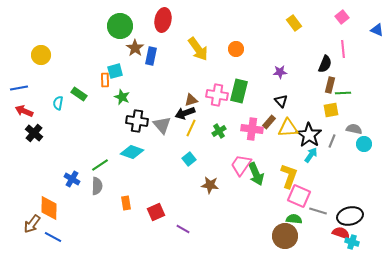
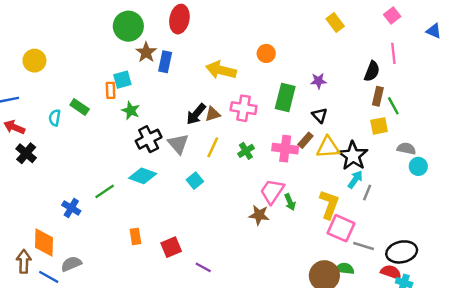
yellow arrow: (198, 49) -> (221, 70), moved, turned 140
green rectangle: (239, 91) -> (285, 97), moved
green line: (343, 93) -> (393, 106), turned 63
black arrow: (185, 113) -> (196, 114), moved, turned -30
black cross: (137, 121) -> (149, 139), turned -35
gray line: (332, 141) -> (367, 193), moved
cyan square: (189, 159) -> (195, 181), moved
green arrow: (256, 174) -> (290, 202), size x0.6
brown star: (210, 185) -> (259, 215), moved
gray semicircle: (97, 186) -> (71, 264), moved, turned -114
green semicircle: (294, 219) -> (345, 269), moved
brown arrow: (32, 224) -> (24, 261), turned 144

